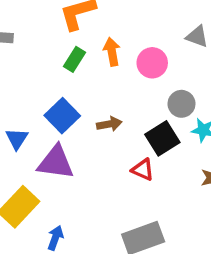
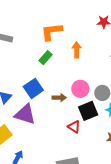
orange arrow: (112, 52) -> (77, 50), moved
pink circle: (152, 63) -> (80, 89), moved

